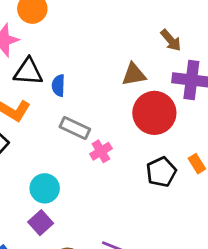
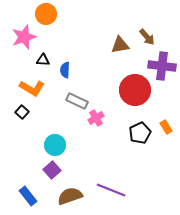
black triangle: (28, 72) -> (43, 60), size x0.6
brown triangle: (134, 75) -> (120, 45), moved

